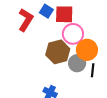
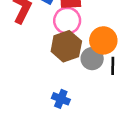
pink circle: (73, 34) -> (67, 21), moved

